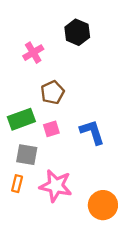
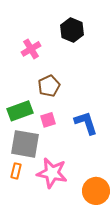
gray square: (27, 155) -> (25, 144), size x1.4

